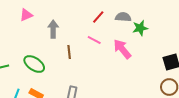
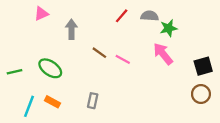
pink line: (94, 40) -> (123, 59), moved
pink arrow: (122, 49) -> (163, 54), moved
brown line: (69, 52) -> (99, 53), moved, turned -48

